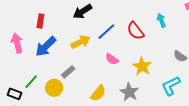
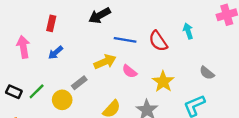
blue line: (106, 32) -> (125, 40), turned 48
yellow arrow: (80, 42) -> (105, 62), moved
blue arrow: (46, 46) -> (56, 53), size x0.6
black rectangle: (15, 94) -> (14, 92), moved

